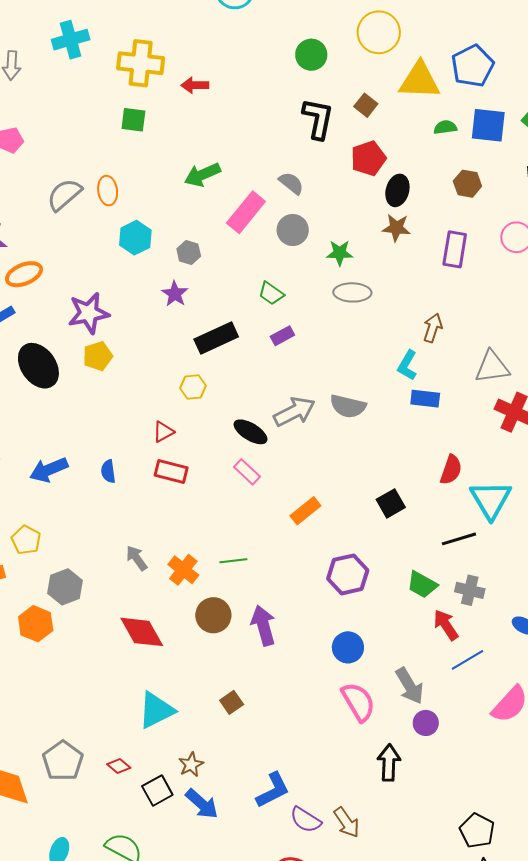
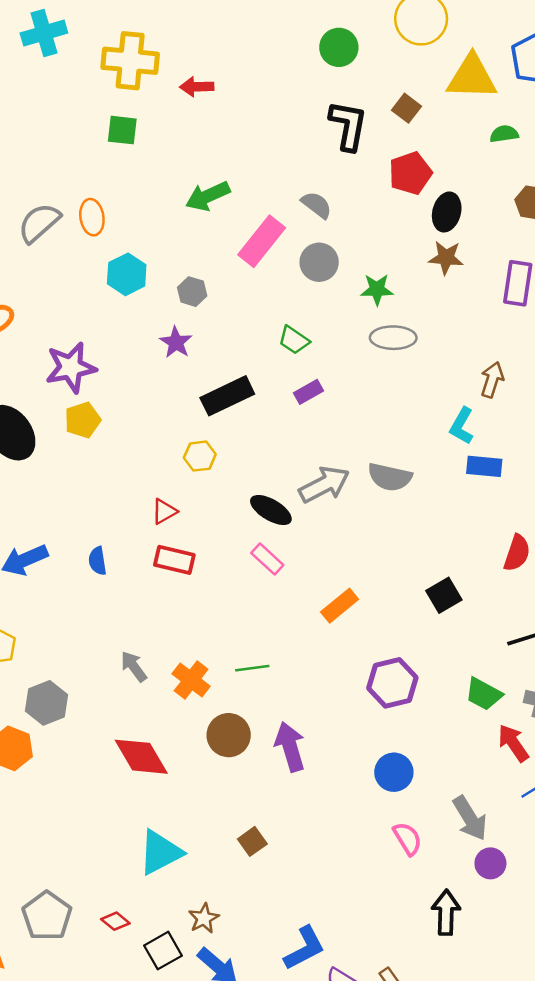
pink semicircle: (358, 702) -> (407, 839), size x0.7

